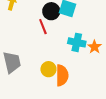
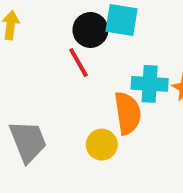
orange semicircle: (62, 75) -> (128, 113), moved

